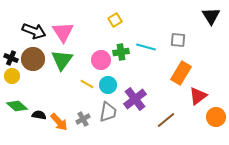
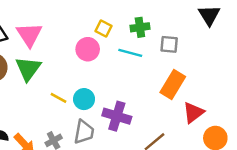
yellow square: (115, 20) -> (103, 29), moved, turned -32
green cross: (121, 52) -> (140, 27), moved
pink circle: (101, 60) -> (88, 49), moved
purple cross: (135, 99) -> (117, 116), turned -35

